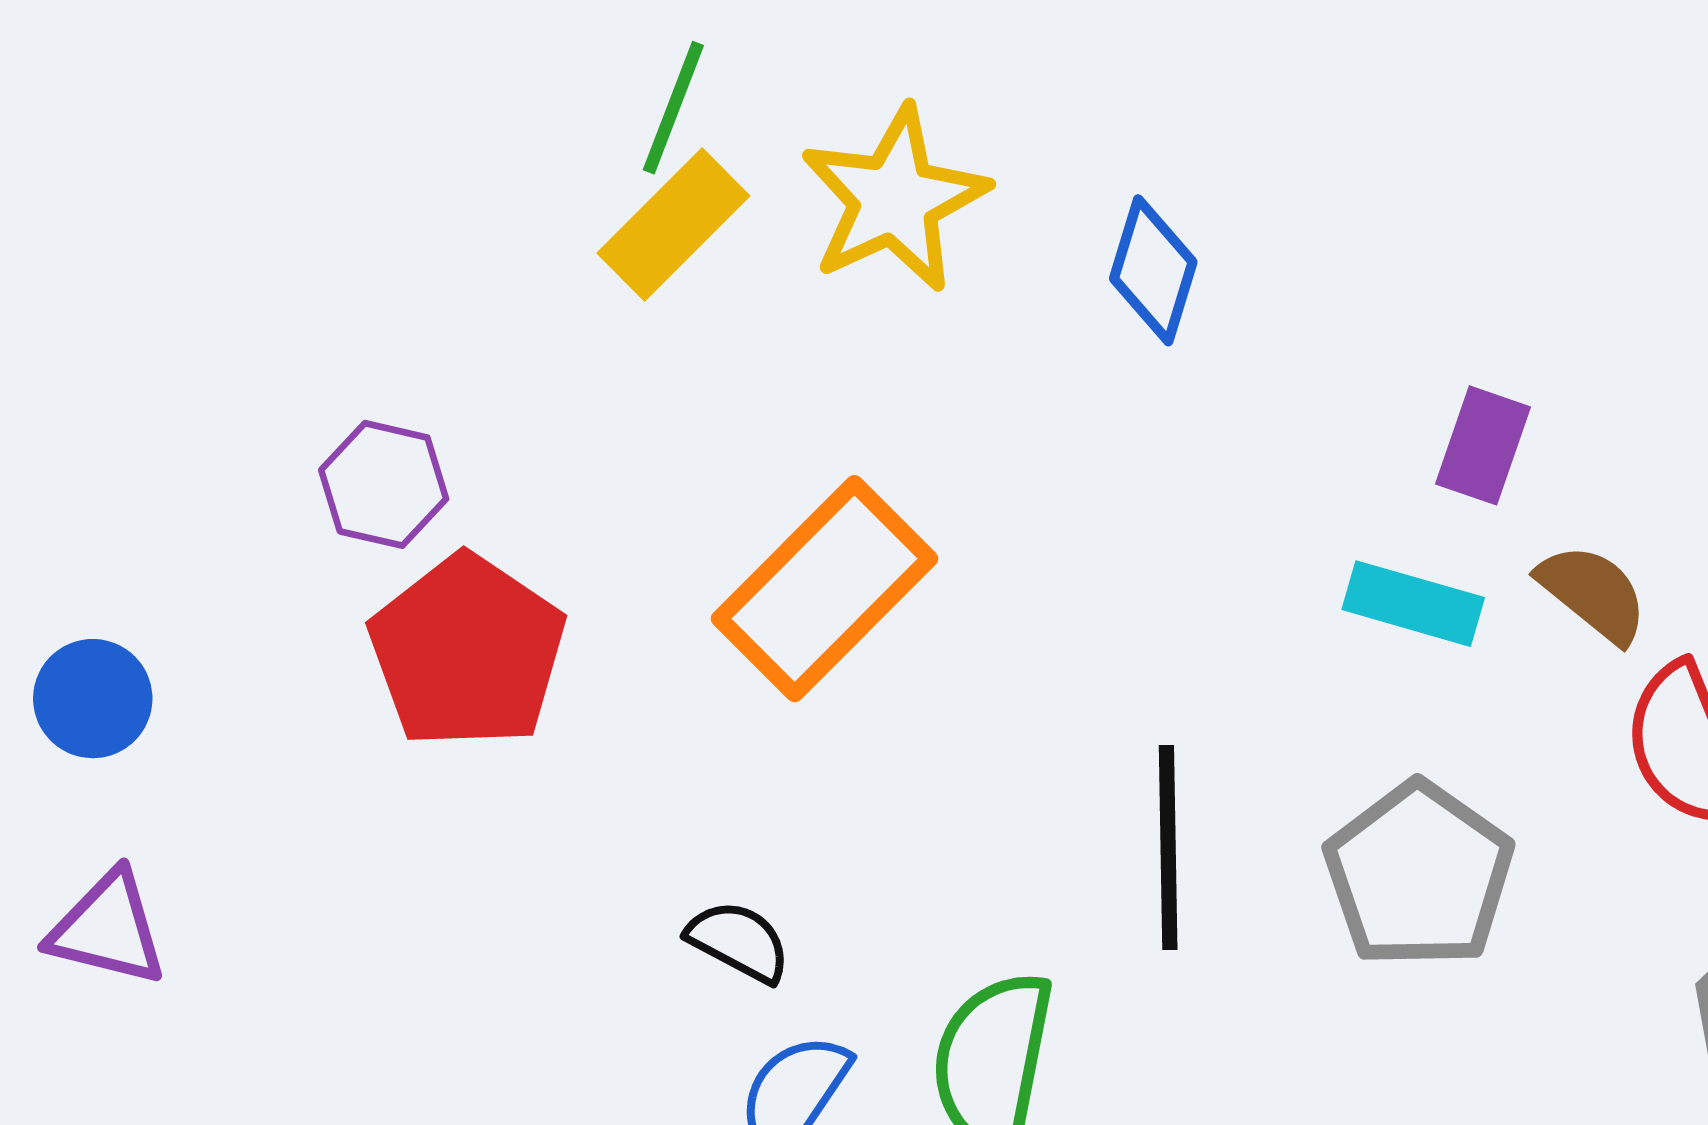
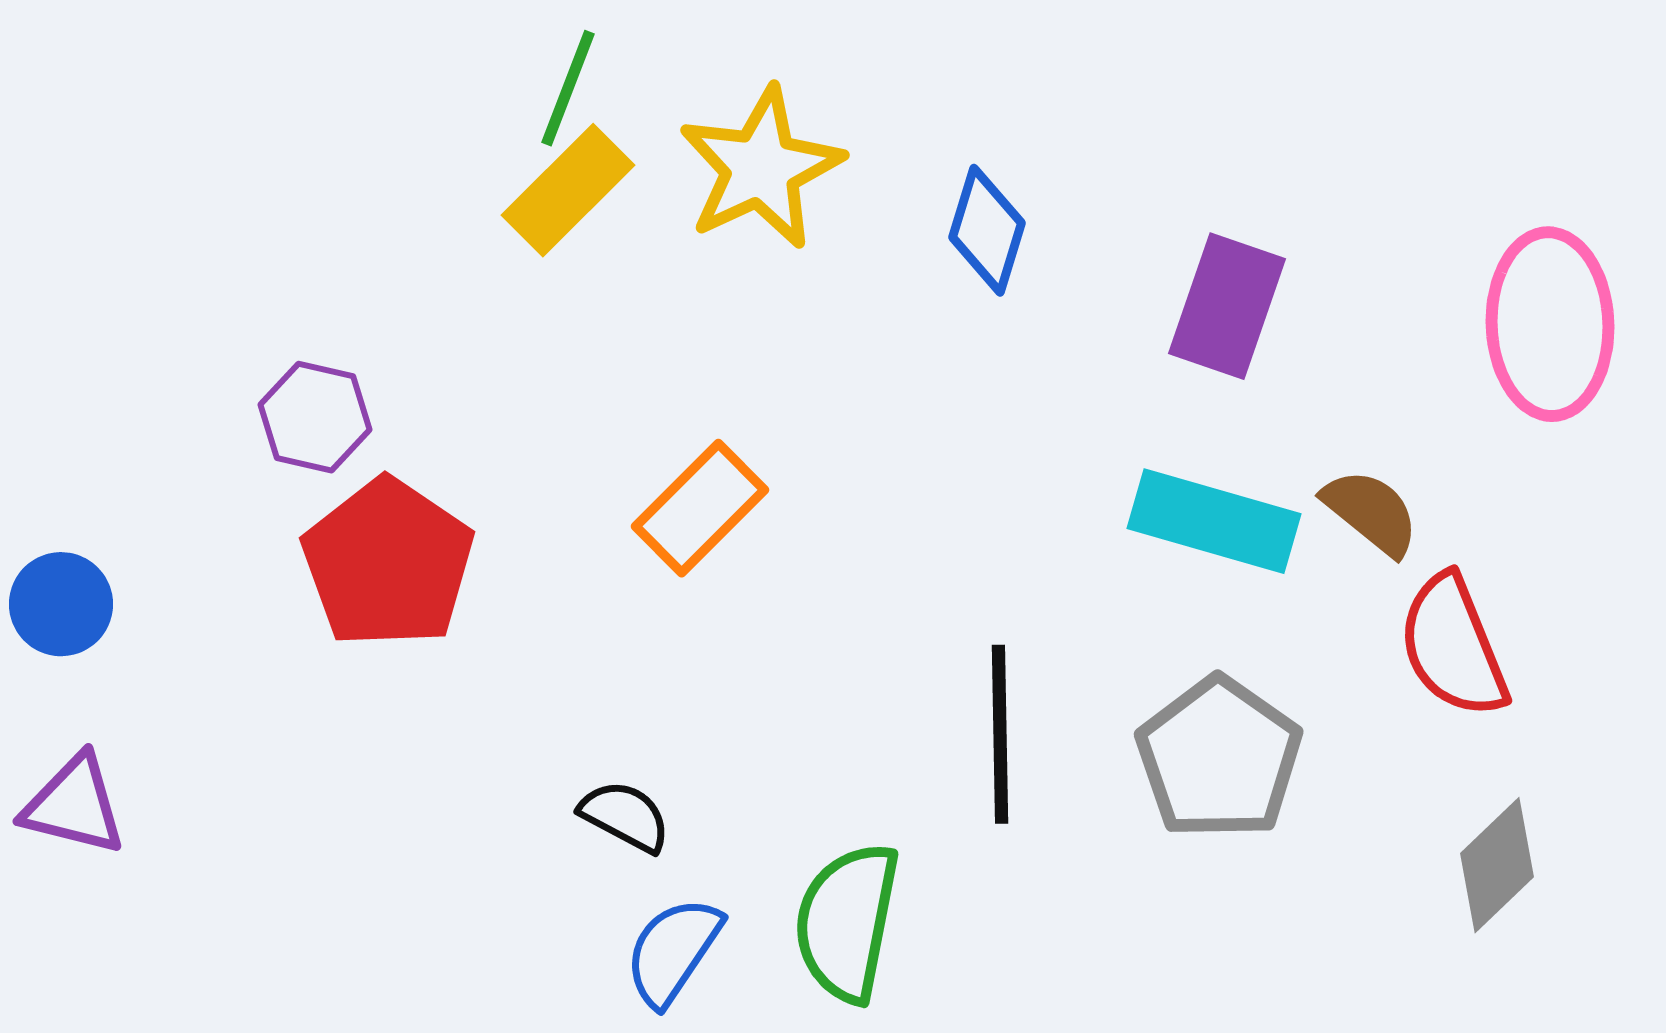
purple rectangle: (1483, 445) -> (1227, 306), moved, size x1.4
orange rectangle: (825, 589) -> (700, 508), size x0.7
cyan rectangle: (1413, 604) -> (1214, 521), size x1.4

